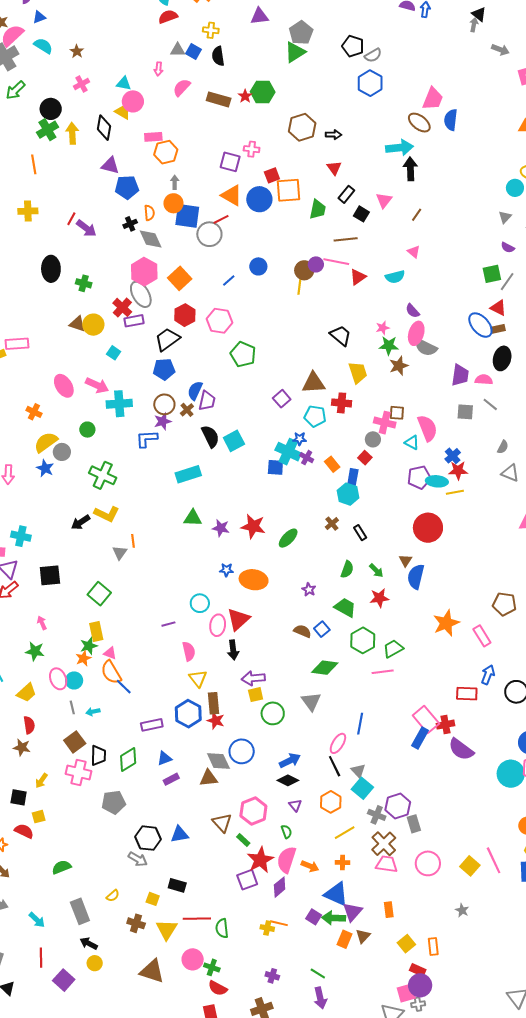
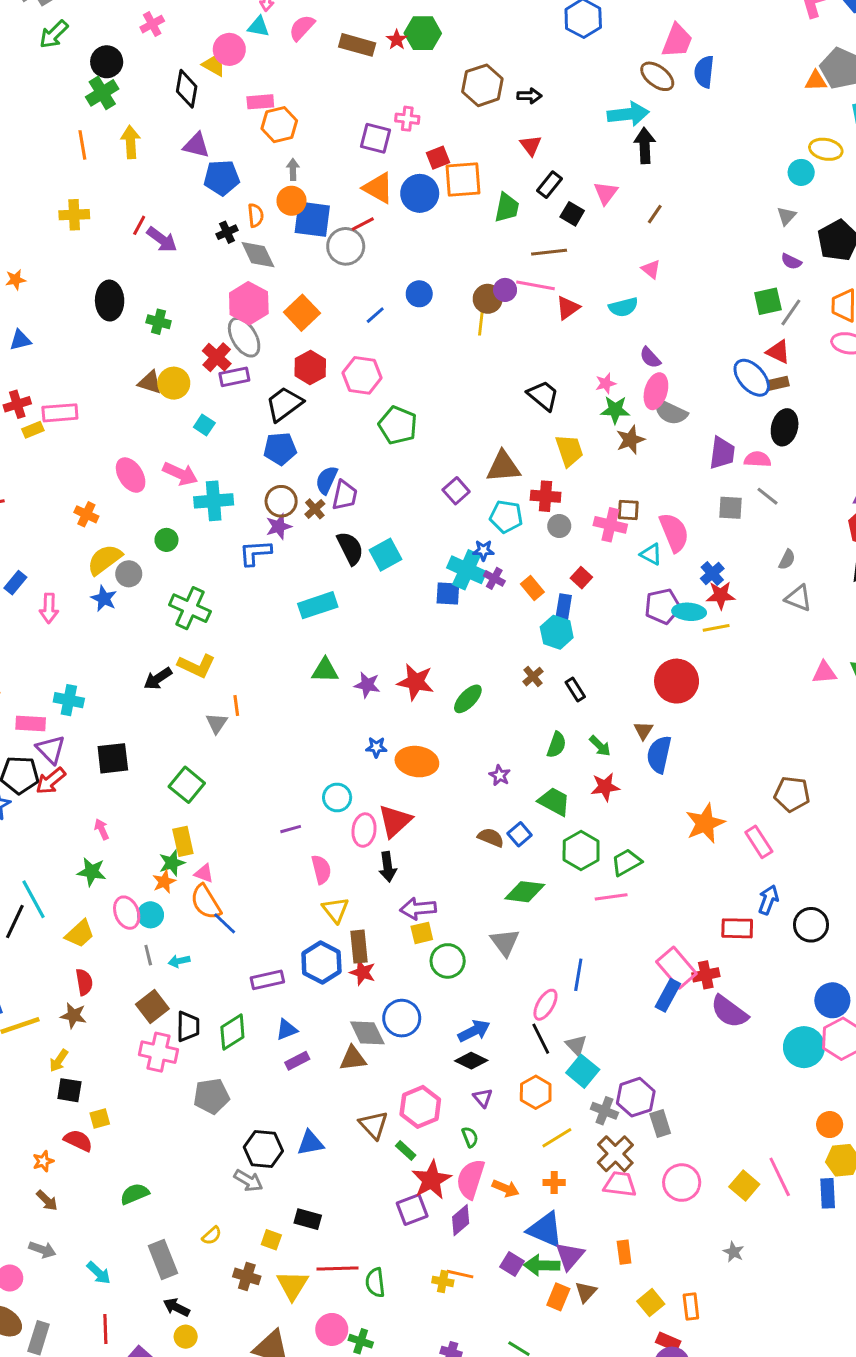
cyan triangle: (124, 83) -> (258, 27), moved
yellow arrow: (72, 133) -> (131, 142), moved
gray circle: (373, 439) -> (559, 526), moved
yellow arrow: (41, 781) -> (59, 1061), moved

